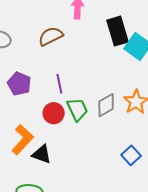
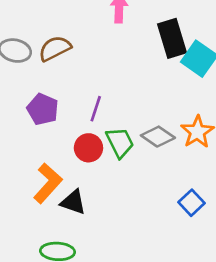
brown semicircle: (51, 36) -> (55, 48), moved
purple line: (59, 84) -> (96, 109), turned 30
gray diamond: (106, 105) -> (158, 137), turned 65

